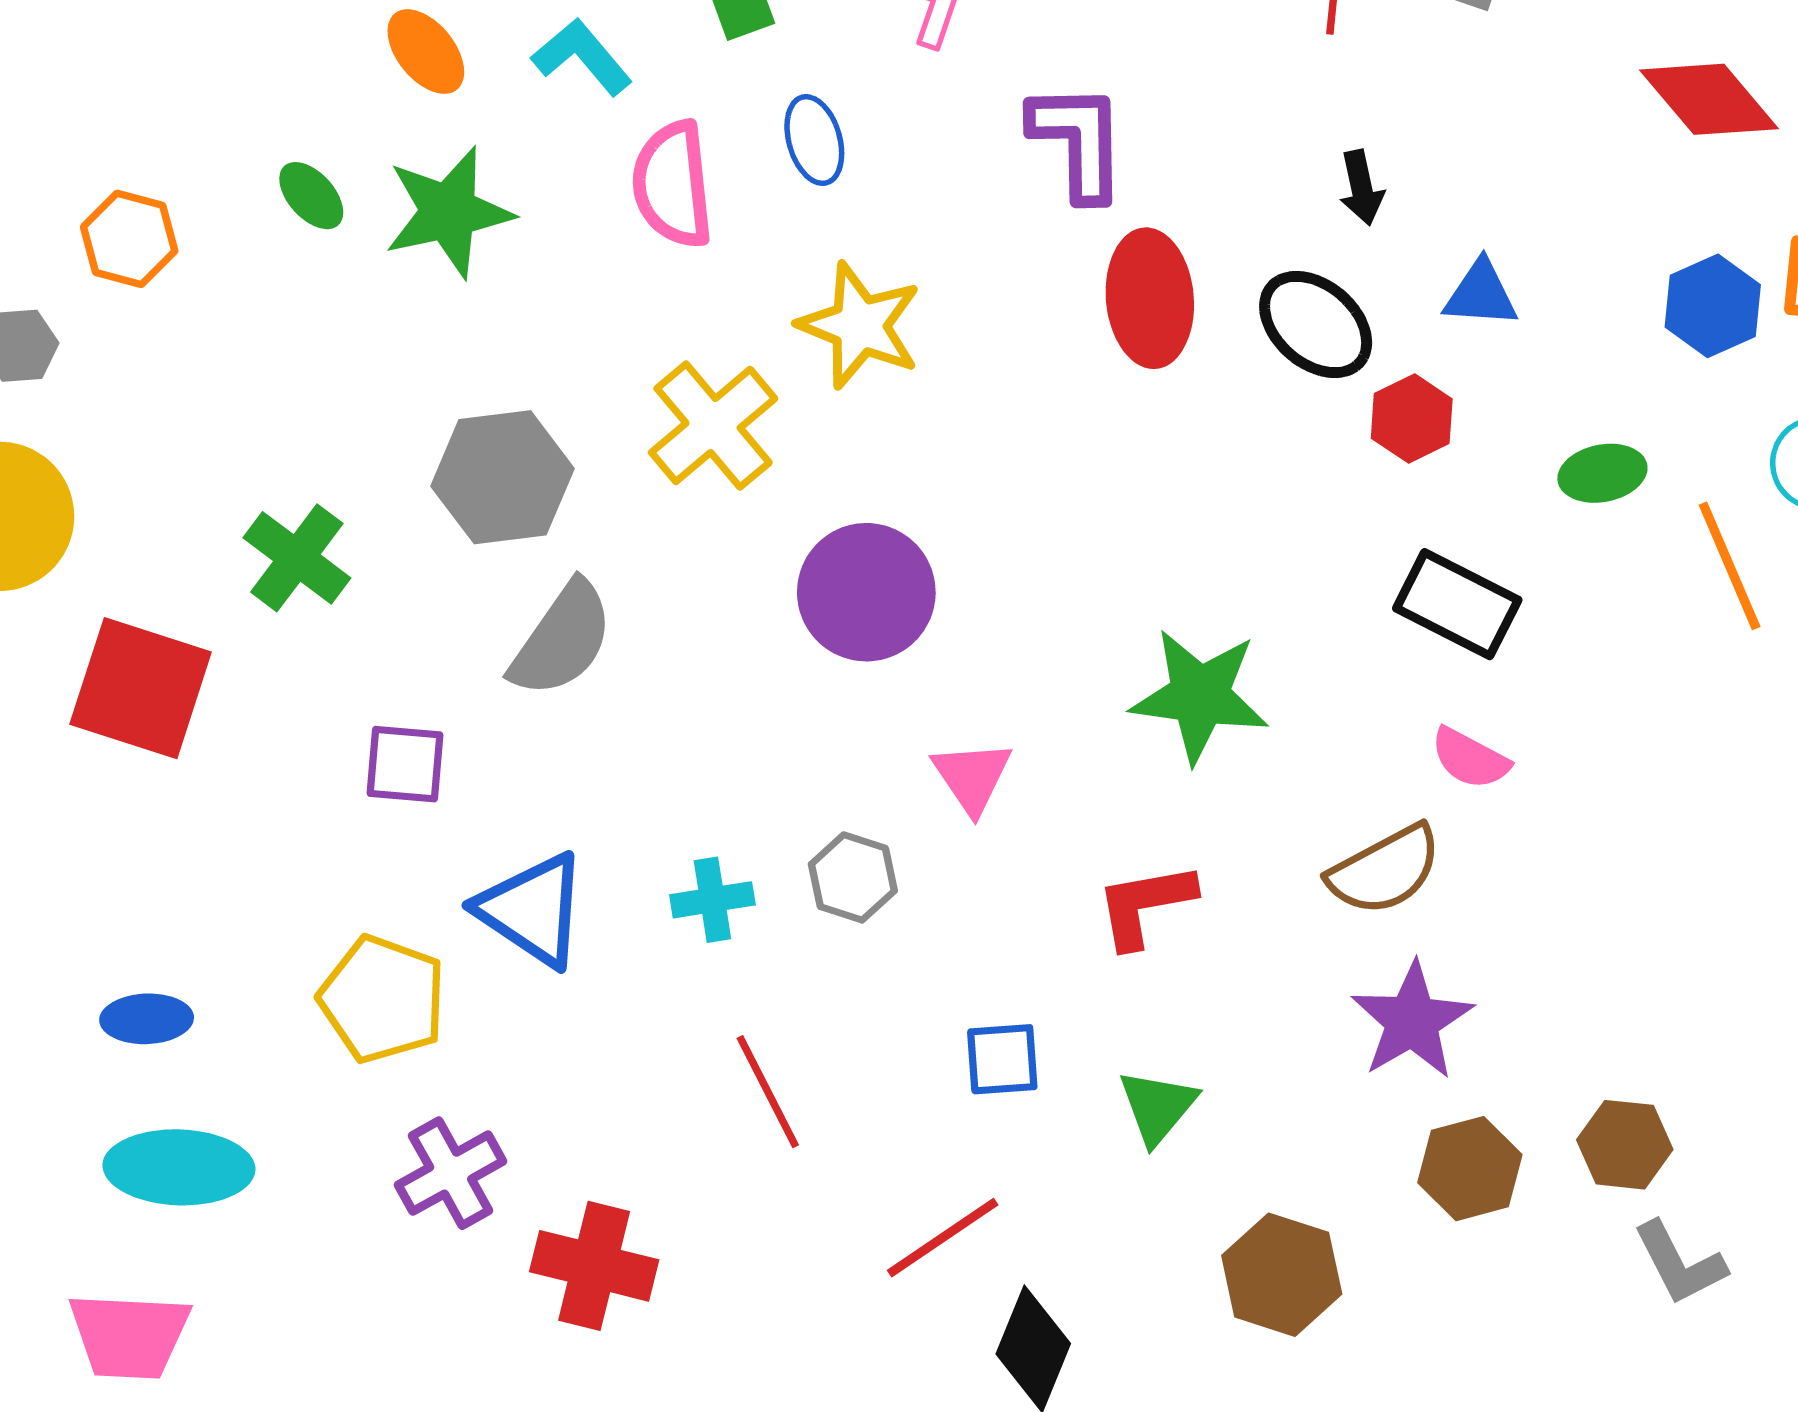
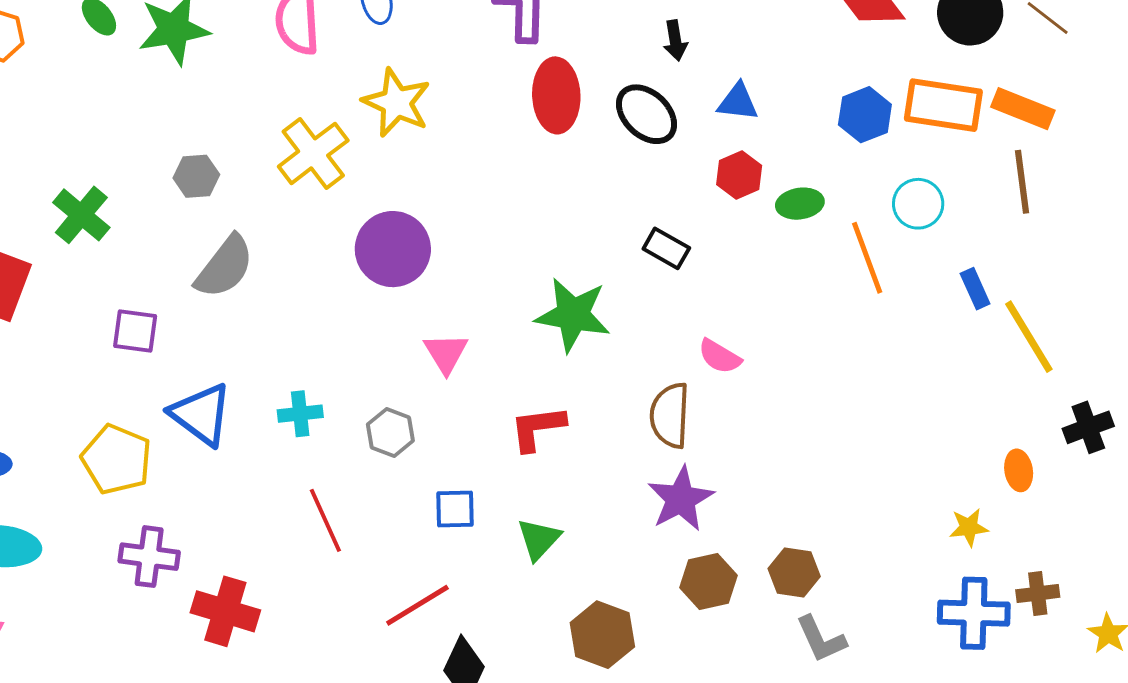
red hexagon: (1412, 419) -> (739, 175), moved
gray hexagon: (503, 477) -> (196, 176), size x0.6
black rectangle: (1457, 604) -> (666, 248), moved, size x0.7
brown semicircle: (1385, 870) -> (670, 415), turned 118
gray hexagon: (853, 877) -> (390, 433), moved
purple cross: (451, 1173) -> (149, 557), turned 34

